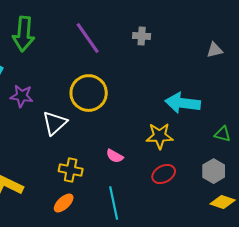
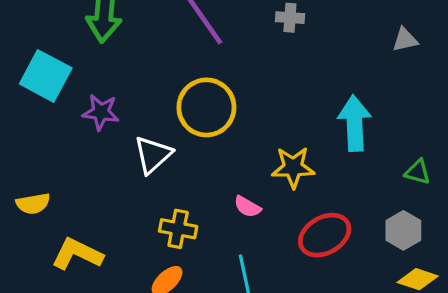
cyan arrow: (183, 103) -> (355, 123), turned 80
yellow star: (160, 136) -> (293, 167), moved
red ellipse: (164, 174) -> (325, 235), size x1.4

